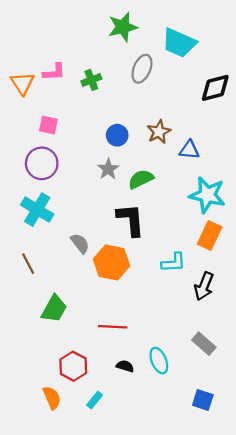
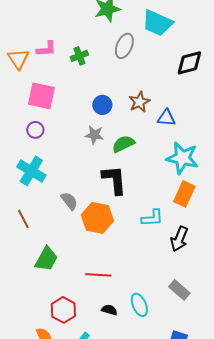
pink square: (48, 125) -> (41, 96), size x1.6
purple circle: (42, 163) -> (35, 130), size x0.6
gray star: (108, 169) -> (94, 135), turned -30

